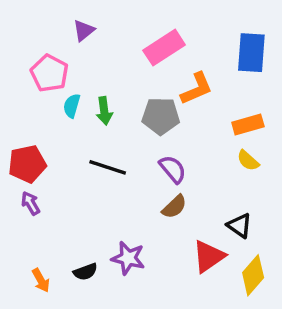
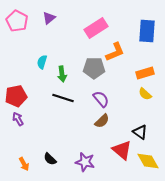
pink pentagon: (49, 73) -> (17, 21), moved
green arrow: (104, 111) -> (62, 74), moved
red triangle: (209, 256) -> (122, 150), turned -45
purple star: (128, 258) -> (85, 162), moved
black semicircle: (85, 272) -> (50, 159), turned 64
yellow diamond: (253, 275) -> (148, 161), turned -70

